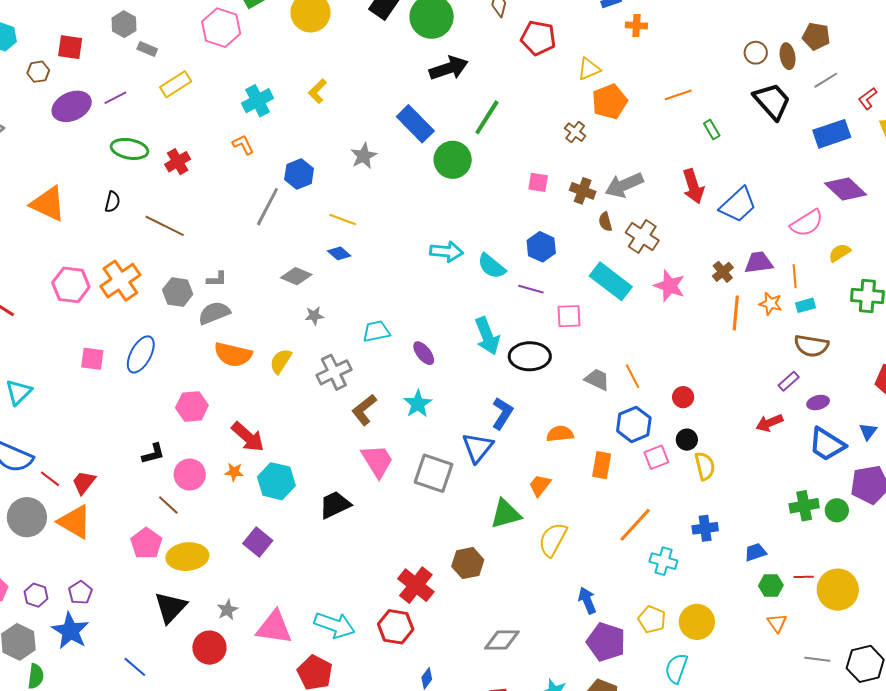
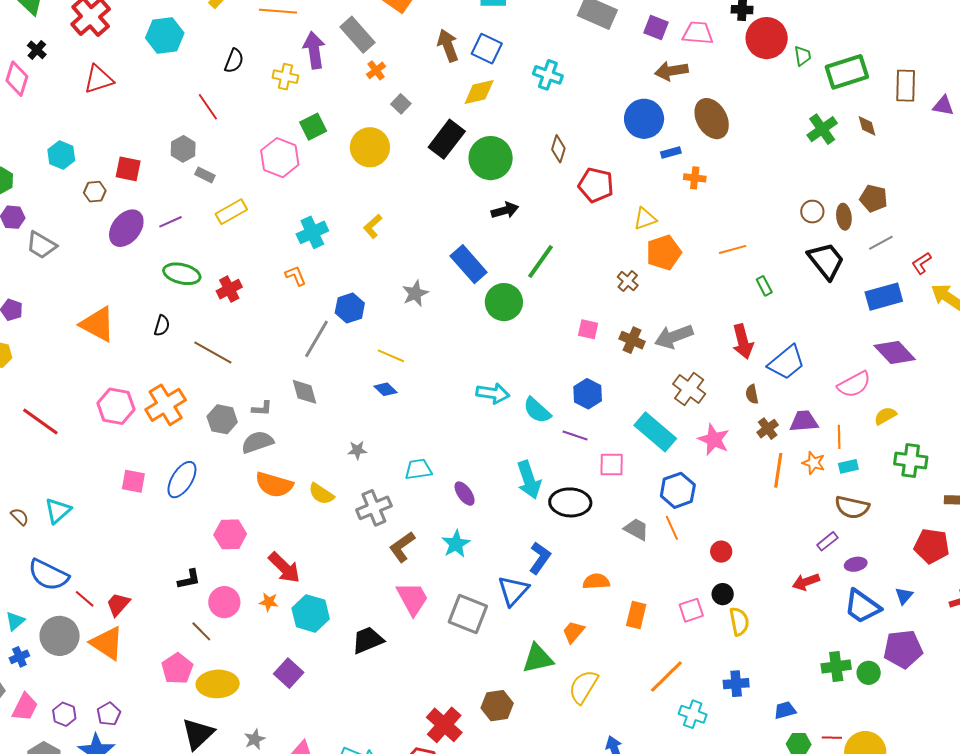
black arrow: (449, 68) -> (505, 210), size x0.7
purple ellipse: (72, 106) -> (126, 228), turned -30
brown semicircle: (605, 222) -> (752, 394), moved
gray diamond: (296, 276) -> (304, 392), moved, turned 48
yellow semicircle: (281, 361) -> (321, 494), turned -92
blue hexagon: (634, 424) -> (678, 490), moved

